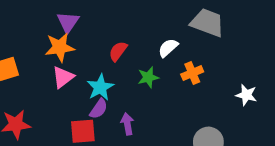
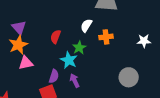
orange cross: (192, 73) -> (106, 37), turned 32
pink triangle: (63, 77) -> (26, 63), turned 42
cyan star: (100, 87) -> (69, 60), moved

